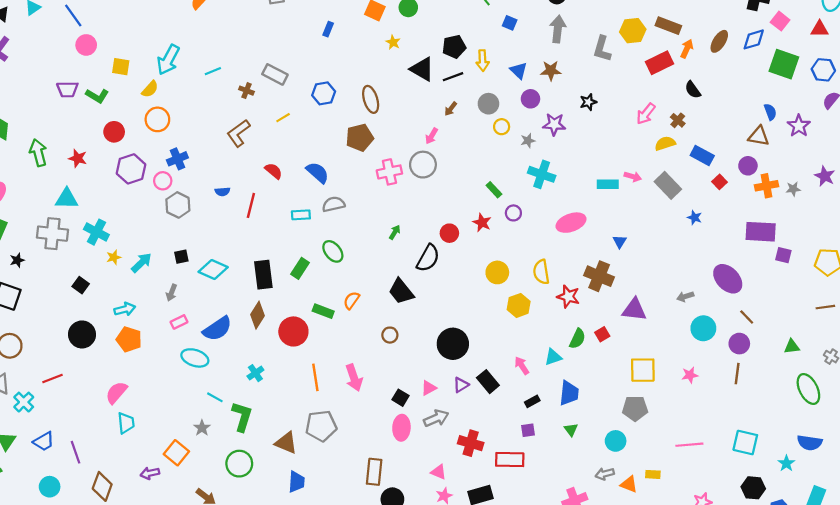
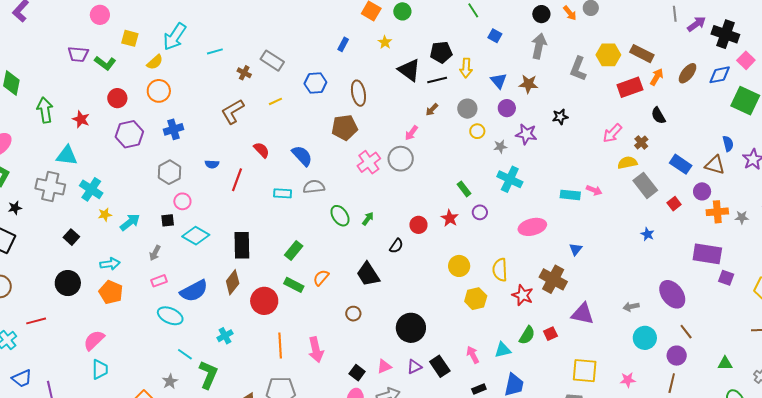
blue rectangle: (328, 29) -> (343, 44), moved
blue rectangle: (702, 156) -> (681, 164), moved
pink cross: (389, 172) -> (369, 162), turned -30
pink circle: (163, 181) -> (182, 201), moved
gray rectangle: (668, 185) -> (645, 185), moved
green ellipse: (333, 251) -> (340, 216), moved
black semicircle: (428, 258) -> (396, 246), size x0.6
green rectangle: (300, 268) -> (294, 251), moved

